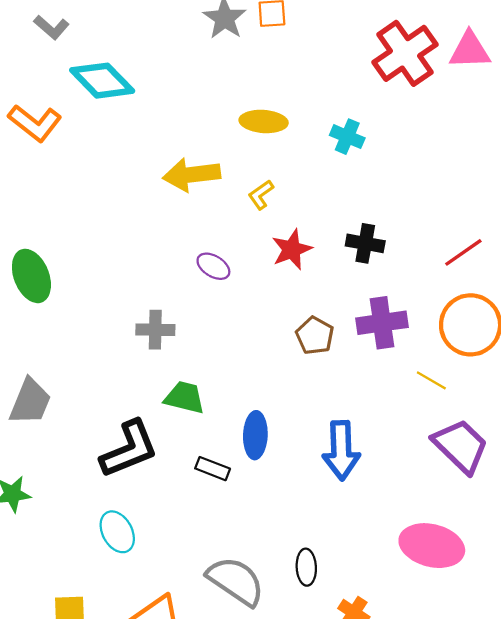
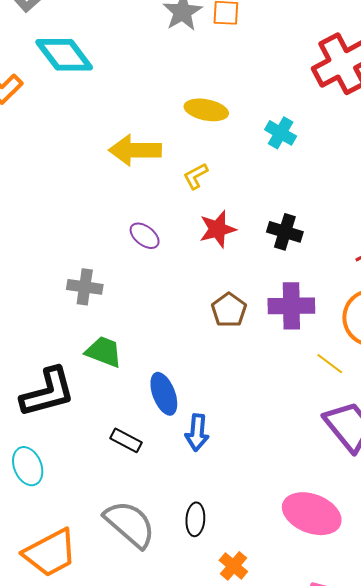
blue ellipse: (255, 435) -> (164, 394), turned -30
blue arrow: (341, 450) -> (197, 433), moved, size x0.7
black rectangle: (213, 469) -> (126, 440), moved

